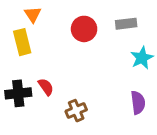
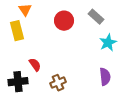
gray rectangle: (126, 24) -> (96, 17), turned 49
black cross: (18, 93) -> (18, 82), moved

